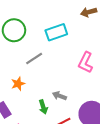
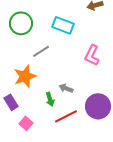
cyan rectangle: (56, 32) -> (63, 25), turned 40
orange star: (18, 84) -> (25, 76), size x1.6

